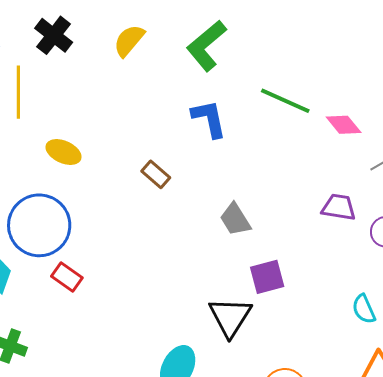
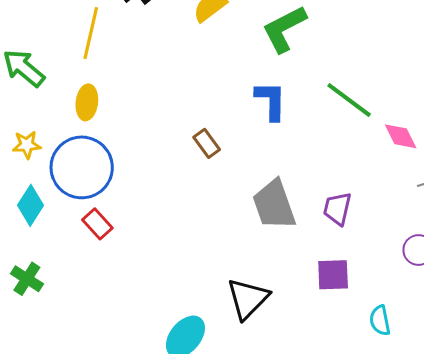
yellow ellipse: (64, 152) -> (87, 102), moved, turned 60
purple trapezoid: (339, 207) -> (337, 209), moved, turned -99
gray trapezoid: (235, 219) -> (274, 205), size x1.5
purple square: (267, 277) -> (333, 275), moved

